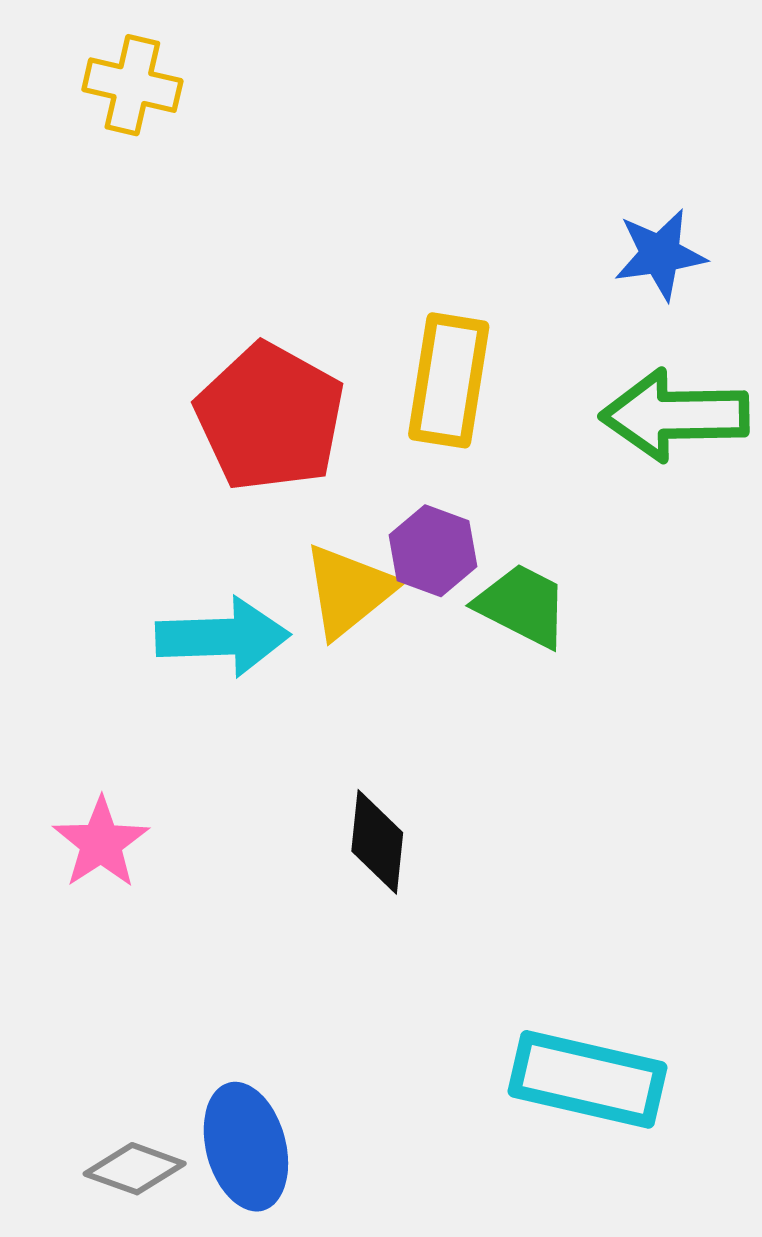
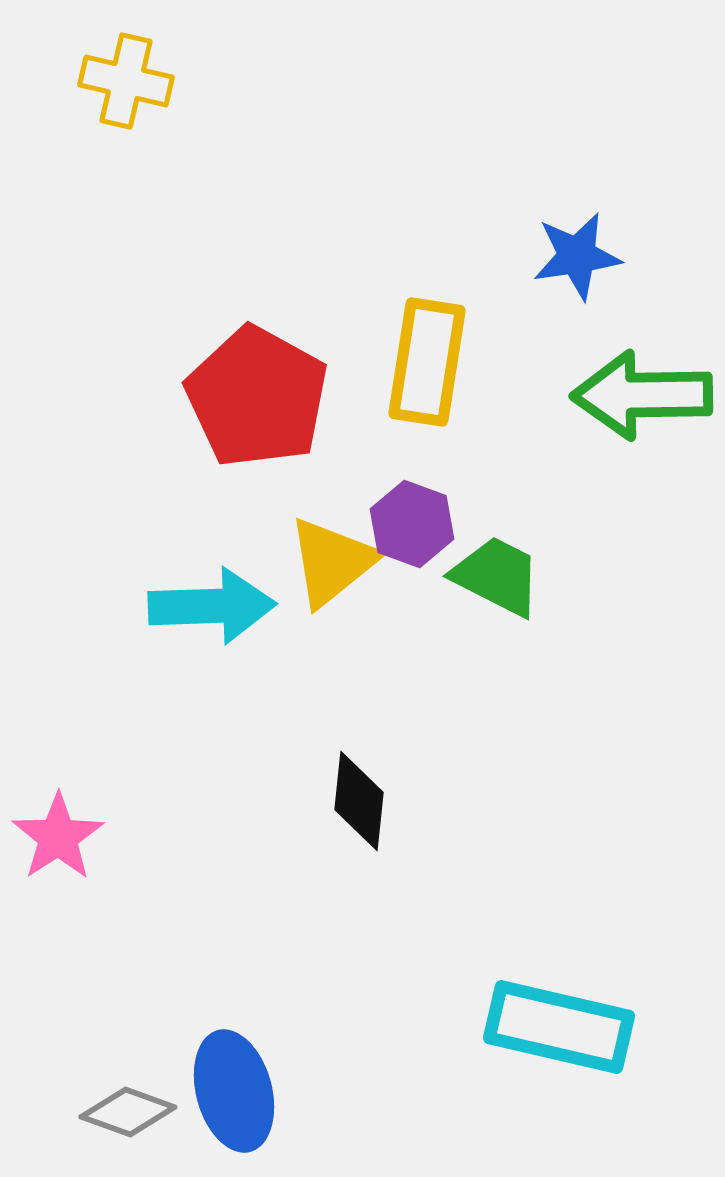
blue star: (660, 254) -> (577, 256), moved
pink star: (101, 843) -> (58, 837), moved

